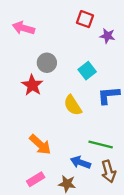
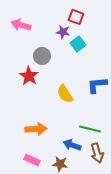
purple star: (107, 36) -> (63, 32), moved
cyan square: (87, 71) -> (78, 44), moved
orange arrow: (40, 145) -> (36, 129), turned -45
pink rectangle: (36, 179) -> (32, 160), turned 56

